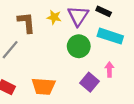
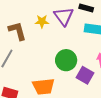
green circle: (79, 46) -> (66, 60), moved

